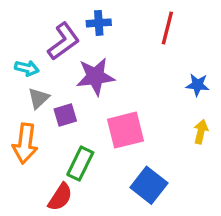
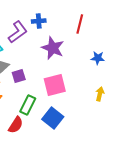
purple star: (95, 77) -> (53, 48), moved, turned 30
yellow arrow: (201, 132) -> (100, 94), moved
blue square: (149, 185) -> (53, 118), moved

